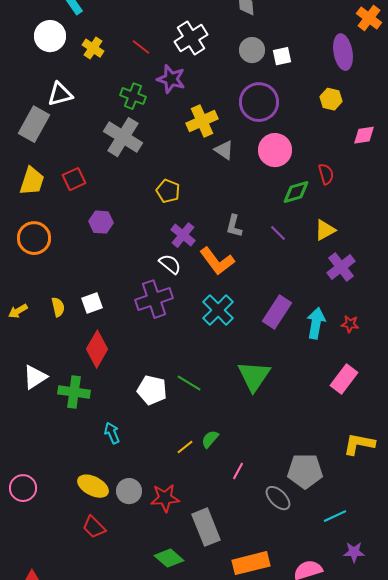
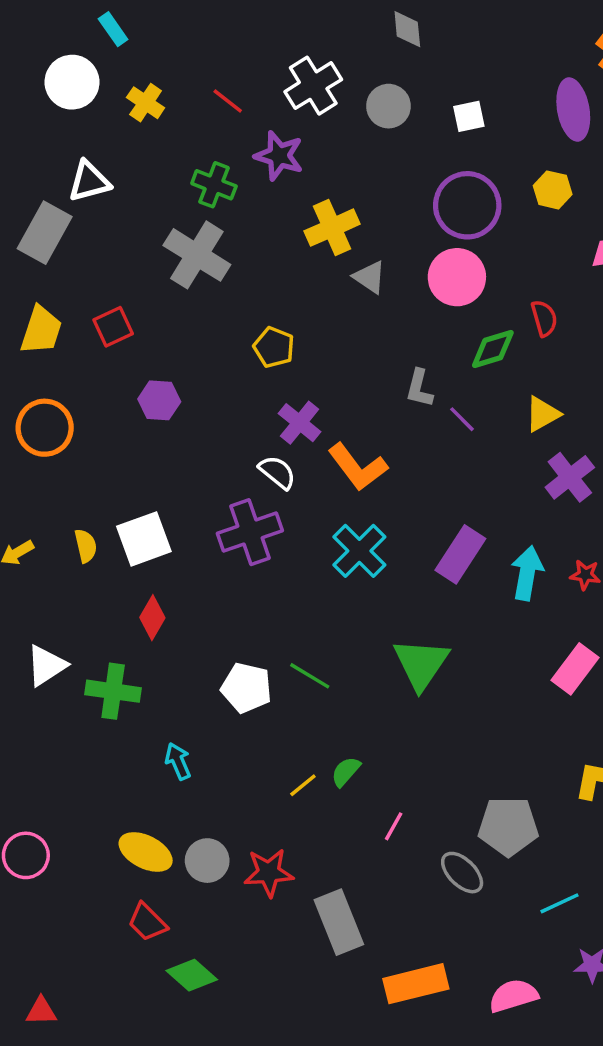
gray circle: (252, 50) -> (388, 106), moved
purple circle: (259, 102) -> (467, 205), moved
gray L-shape: (234, 226) -> (419, 388), moved
white square: (92, 303) -> (144, 539), size x1.5
red diamond: (97, 349) -> (152, 618), size x0.7
green diamond: (169, 558) -> (192, 975), moved

